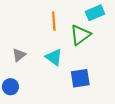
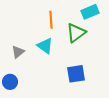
cyan triangle: (54, 57) -> (45, 46), moved

